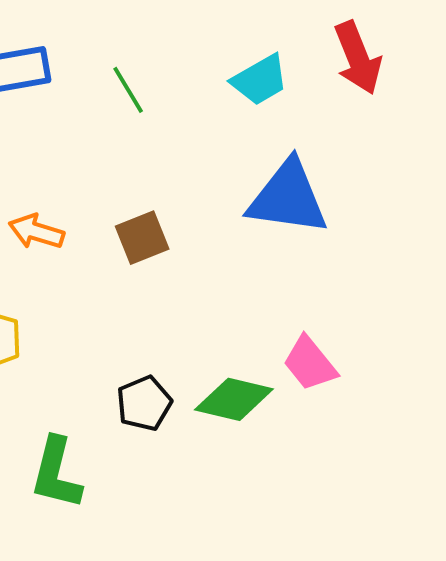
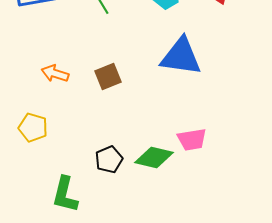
pink trapezoid: (310, 363) -> (192, 140), turned -60

